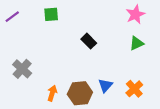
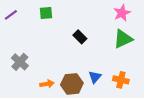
green triangle: (137, 43) -> (123, 39), size x1.5
orange cross: (134, 89) -> (121, 80), turned -35
orange arrow: (52, 93) -> (47, 84), turned 64

